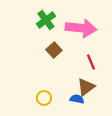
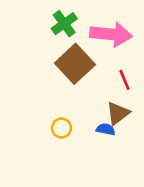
brown square: (54, 50) -> (75, 64), size x1.8

